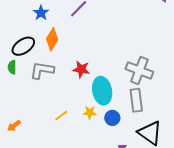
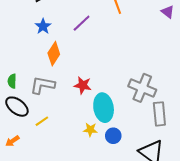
black ellipse: (23, 46) -> (17, 107), moved, turned 70
gray rectangle: (136, 100) -> (159, 114), moved
yellow line: (61, 116) -> (42, 121), moved

